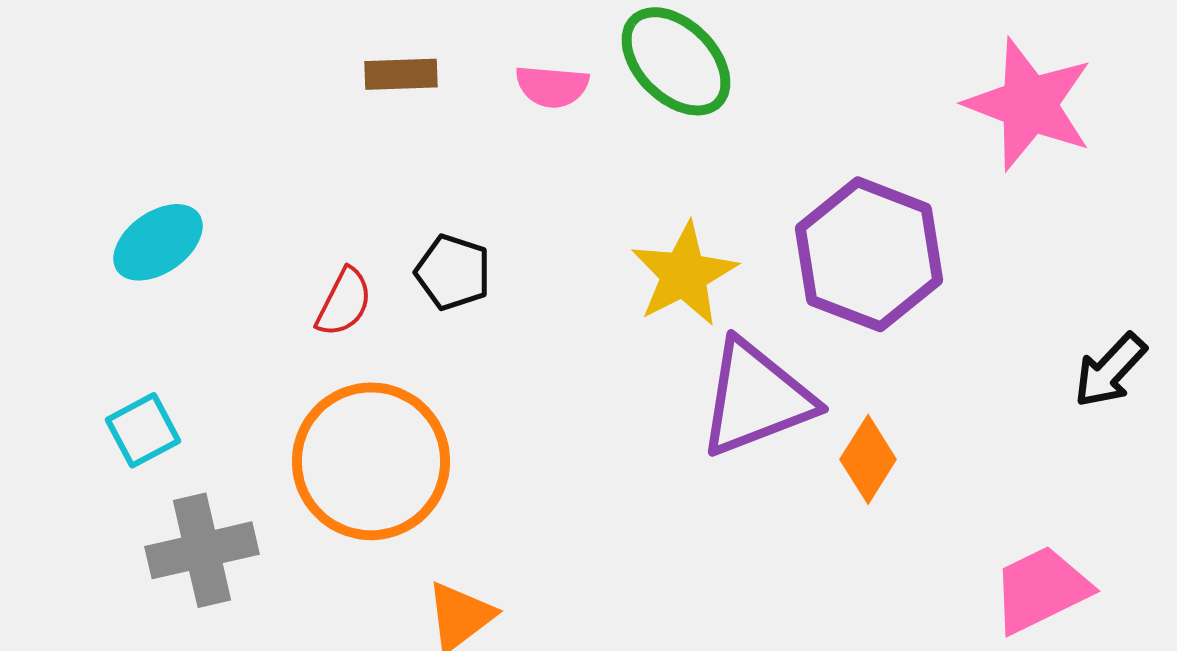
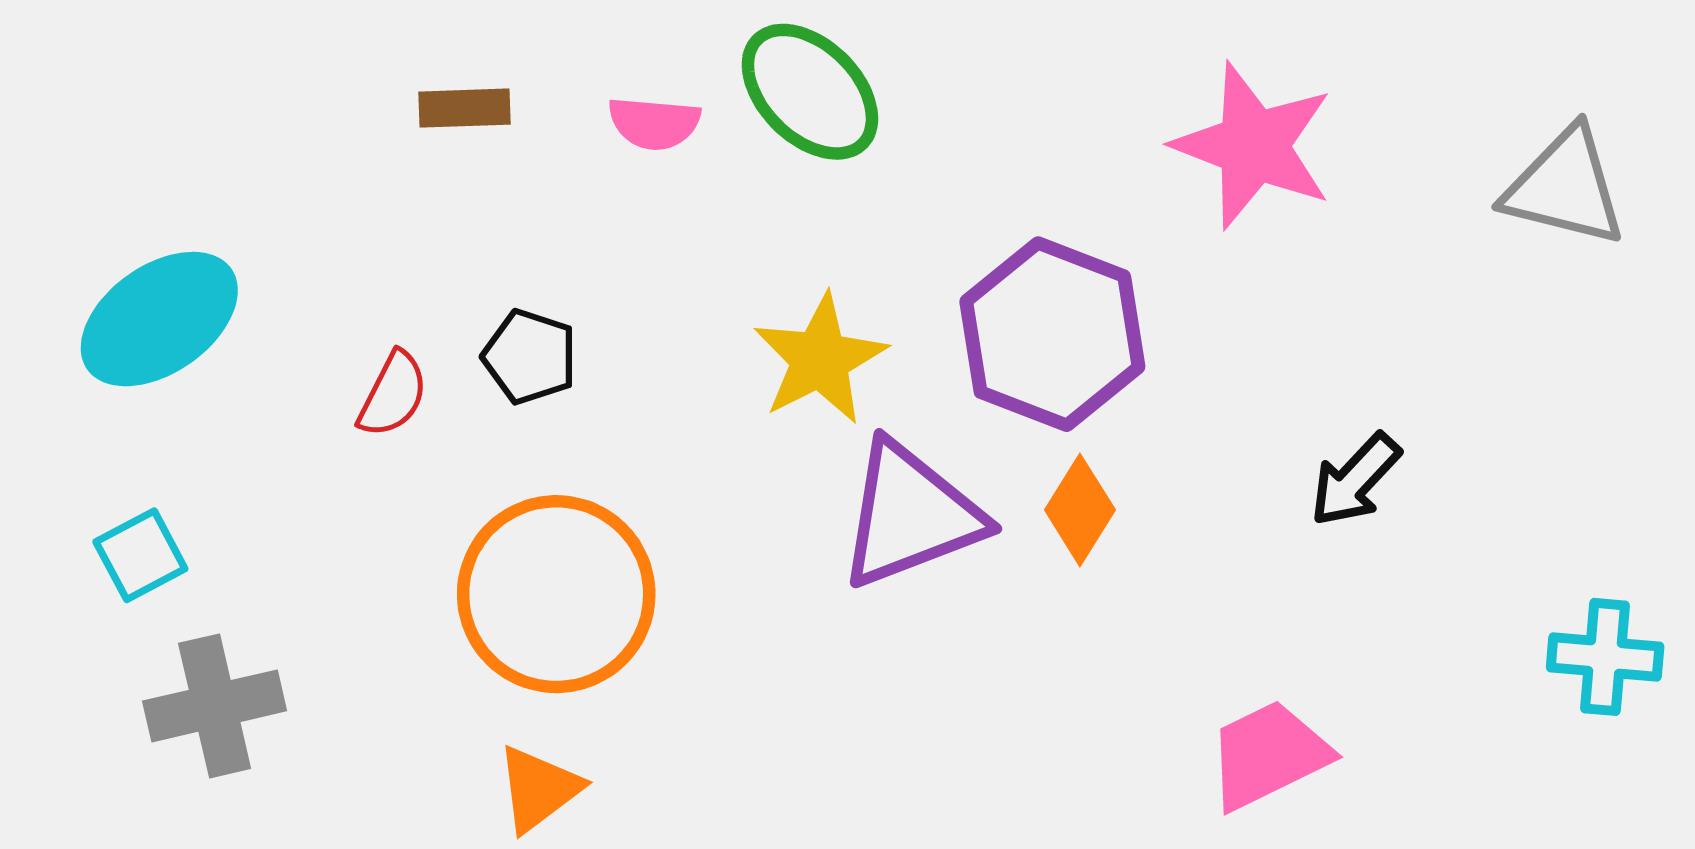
cyan ellipse: (158, 242) -> (159, 319), size x1.4
orange diamond: (868, 459) -> (1080, 510), moved
orange circle: (371, 461) -> (556, 594), moved

